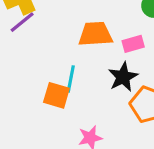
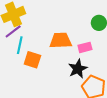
cyan line: (71, 79) -> (20, 45), moved
orange square: (56, 95) -> (32, 60), moved

